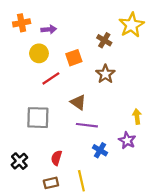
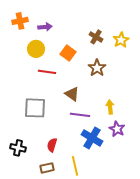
yellow star: (132, 25) -> (121, 40), moved, size x0.7
orange square: (74, 58) -> (68, 53), turned -35
red line: (51, 78) -> (47, 72), turned 42
yellow arrow: (137, 116) -> (110, 107), moved
blue cross: (100, 150) -> (92, 138), size x1.5
black cross: (19, 161) -> (18, 148), turned -35

